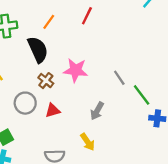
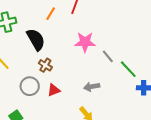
orange line: (49, 22) -> (51, 14), moved
pink star: (76, 70) -> (85, 42), moved
gray arrow: (97, 111) -> (92, 87), turned 56

